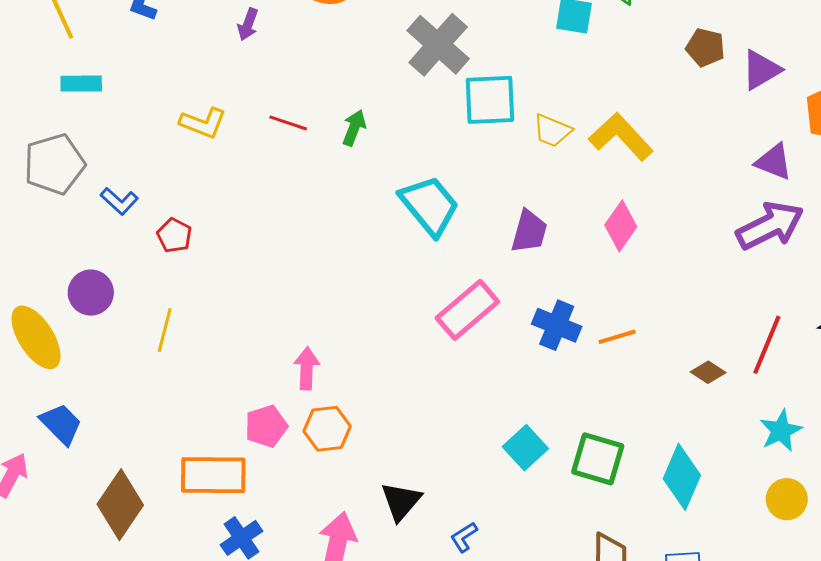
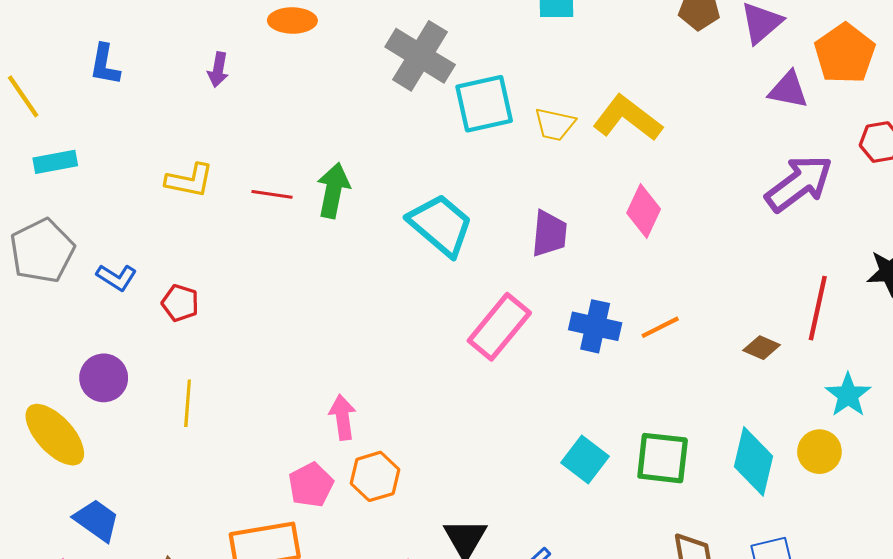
red line: (288, 123) -> (272, 194), moved
green arrow: (354, 128) -> (333, 190), moved, size x1.4
purple triangle: (774, 162) -> (788, 90), moved
yellow circle: (787, 499) -> (819, 452), moved

